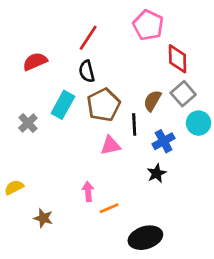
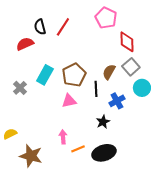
black semicircle: (87, 71) -> (40, 27), moved
pink triangle: (110, 145) -> (69, 101), moved
black star: (157, 173) -> (103, 122), moved
brown star: (43, 218) -> (31, 156), size x1.6
black ellipse: (145, 238) -> (104, 153), moved

